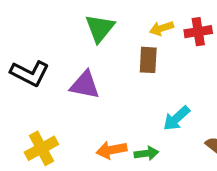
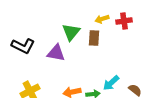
green triangle: (100, 28) -> (71, 32), moved
cyan arrow: (176, 118) -> (111, 83), moved

